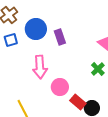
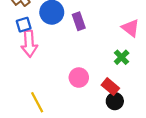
pink arrow: (40, 67) -> (29, 44), moved
red rectangle: (78, 102) -> (110, 87), moved

